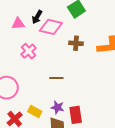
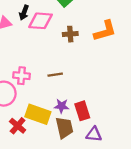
pink cross: (29, 51) -> (22, 76), moved, turned -35
yellow rectangle: (35, 111) -> (38, 114), size x1.6

